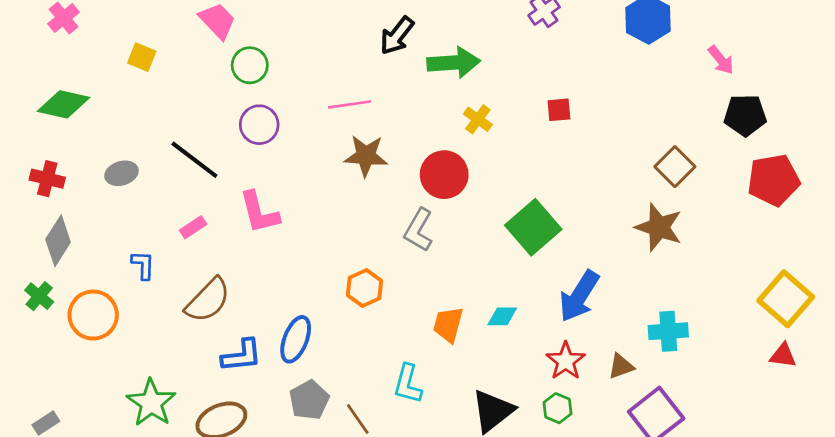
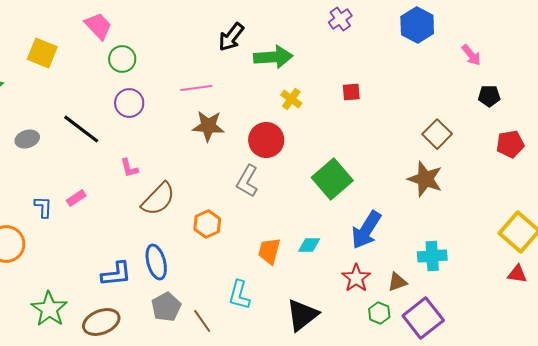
yellow square: (142, 57) -> (42, 53), size x1.4
black pentagon: (745, 115) -> (489, 96), size x0.7
red pentagon: (774, 180) -> (510, 144), size x0.7
pink L-shape: (259, 212) -> (129, 168), size x0.6
pink rectangle: (193, 227) -> (76, 198), moved
brown semicircle: (208, 300) -> (158, 199), moved
blue ellipse: (296, 339) -> (156, 262), turned -36
green hexagon: (558, 408) -> (379, 313), moved

